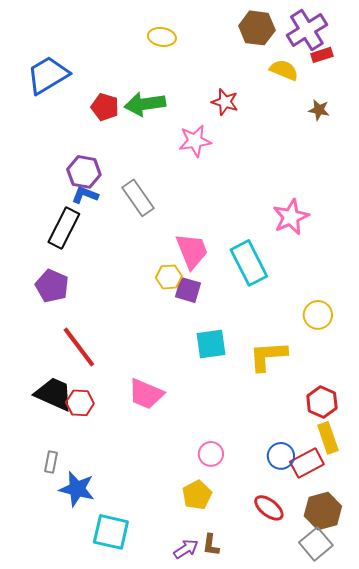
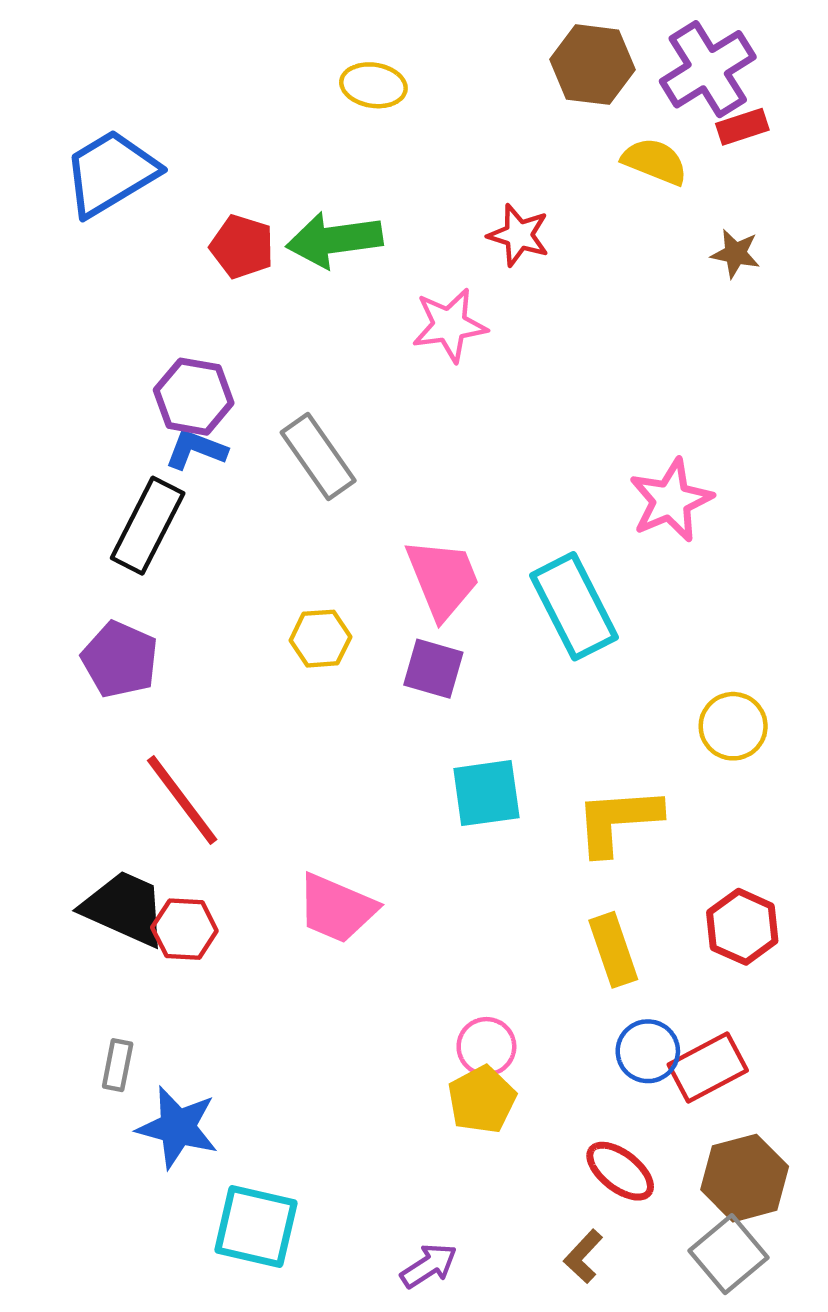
yellow hexagon: (169, 277) -> (320, 639), moved
yellow rectangle: (328, 438) -> (613, 950), moved
yellow pentagon: (197, 495) -> (482, 1100), moved
brown L-shape: (211, 545) -> (583, 1256), moved, turned 35

